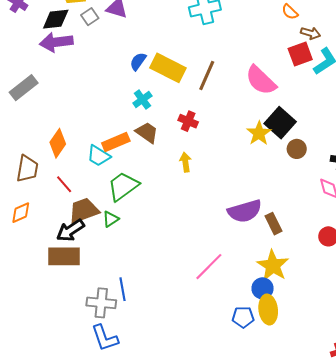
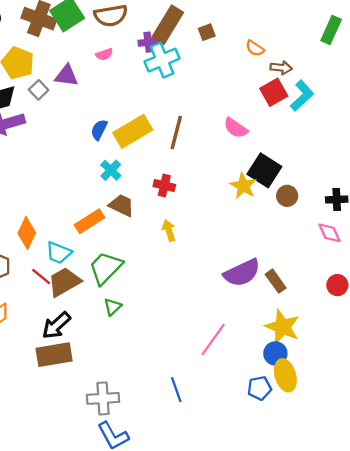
yellow rectangle: (168, 68) -> (133, 131), turned -48
pink semicircle: (261, 80) -> (236, 128), size x0.7
cyan trapezoid: (99, 156) -> (59, 253), moved
brown trapezoid: (84, 211) -> (64, 282), moved
green triangle: (111, 219) -> (113, 307), moved
blue line: (122, 289) -> (176, 390), moved

